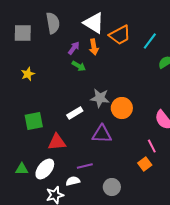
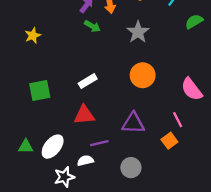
gray star: (100, 98) -> (138, 32), moved, turned 30
purple triangle: (102, 134) -> (133, 123), moved
red triangle: (57, 142) -> (84, 115), moved

